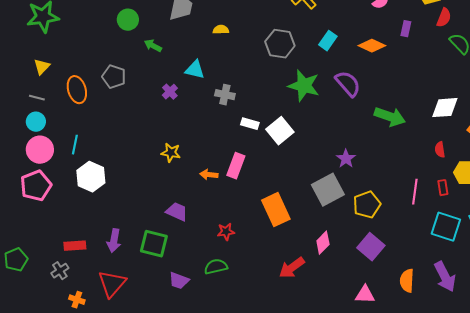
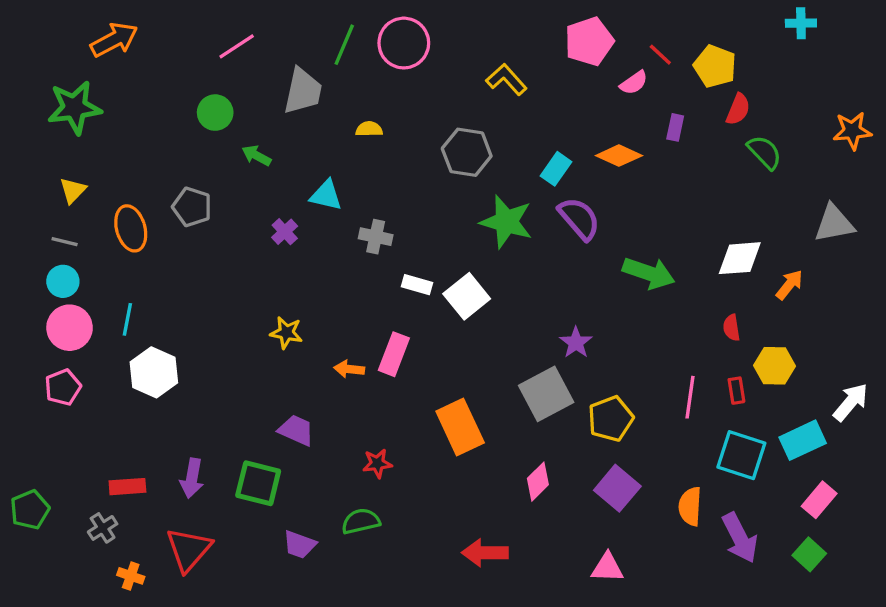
cyan rectangle: (328, 41) -> (556, 169), moved
pink pentagon: (36, 186) -> (63, 387), size x0.7
red arrow: (292, 268) -> (485, 553), moved, turned 36
orange semicircle: (407, 281) -> (690, 506), moved

